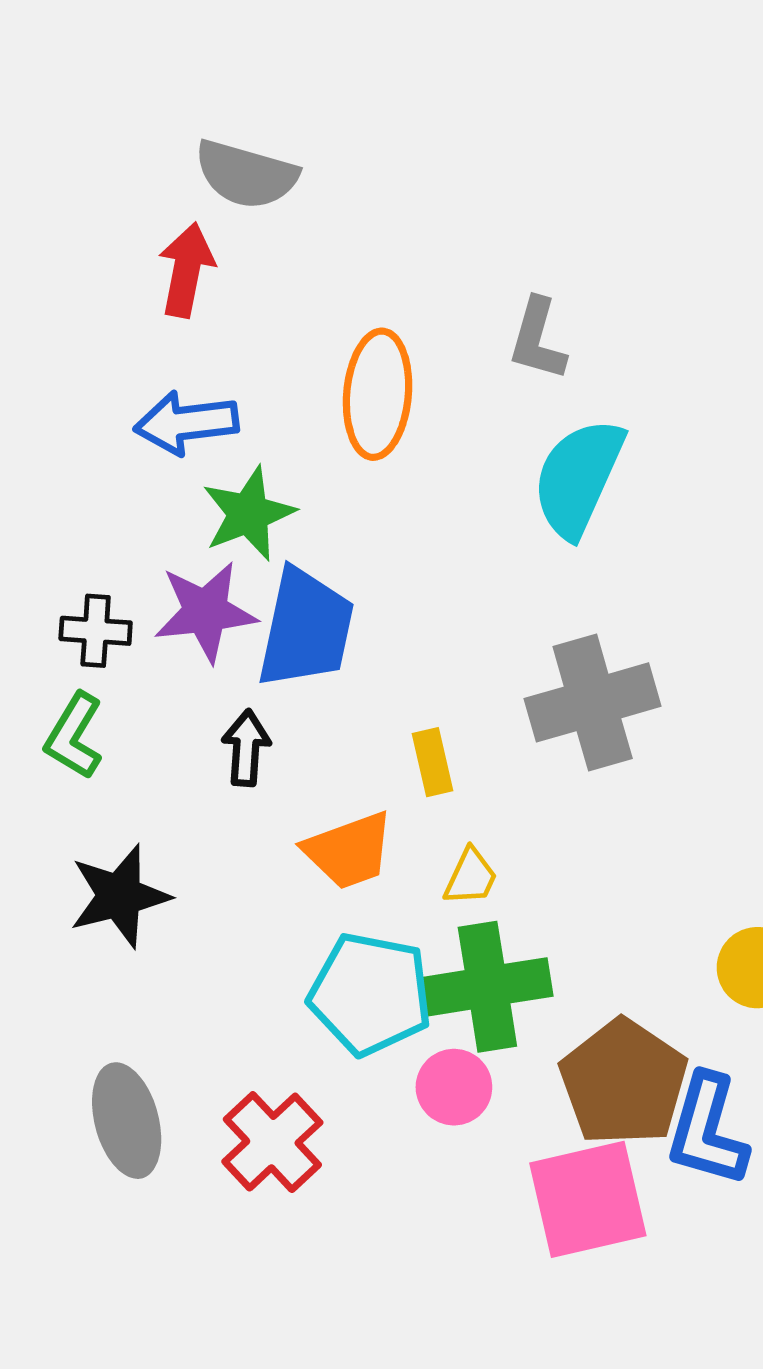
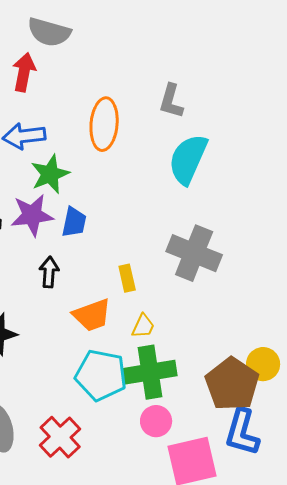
blue trapezoid: (306, 628) -> (74, 222), size x0.6
gray cross: (593, 702) -> (194, 253), turned 38
brown pentagon: (624, 1082) -> (232, 384), moved
pink circle: (454, 1087) -> (156, 421), moved

